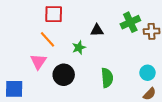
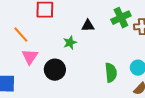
orange line: (47, 39) -> (21, 35), moved
green semicircle: (107, 78) -> (111, 73), moved

